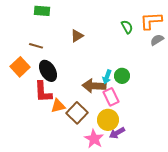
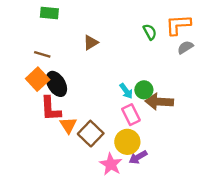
orange square: (20, 67) -> (38, 79), moved
cyan arrow: (107, 77) -> (126, 91), turned -56
brown arrow: (94, 86) -> (159, 102), moved
orange triangle: (58, 106) -> (68, 125), turned -49

